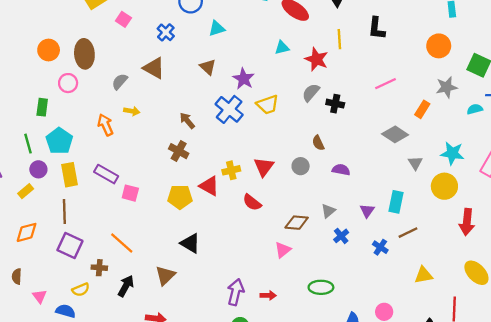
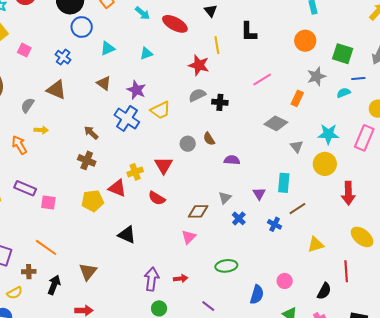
cyan triangle: (282, 48) -> (146, 53), moved
gray semicircle: (311, 93) -> (197, 95), turned 30
gray circle: (301, 166) -> (188, 144), moved
black triangle: (190, 243) -> (127, 235), moved

